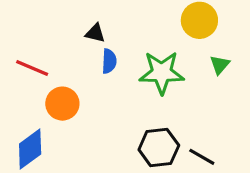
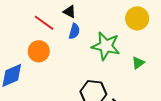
green triangle: (220, 65) -> (138, 63), moved
red line: (32, 68) -> (44, 23), moved

